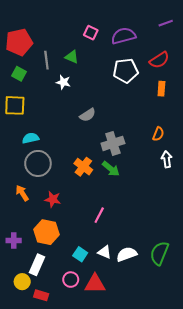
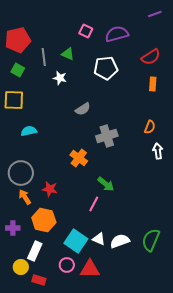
purple line: (166, 23) -> (155, 14), moved
white pentagon: (126, 71) -> (106, 68), moved
gray circle: (38, 163) -> (21, 173), moved
green arrow: (111, 169) -> (106, 184), moved
orange arrow: (22, 193) -> (25, 197), moved
cyan square: (80, 254) -> (76, 241), size x1.6

